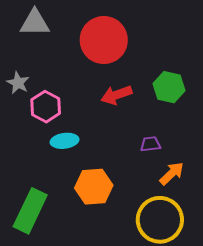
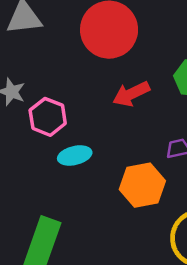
orange hexagon: (94, 187) -> (142, 185), moved

